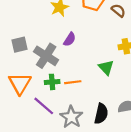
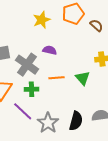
purple semicircle: (70, 39) -> (50, 50), turned -112
orange line: (73, 82) -> (56, 78), moved

